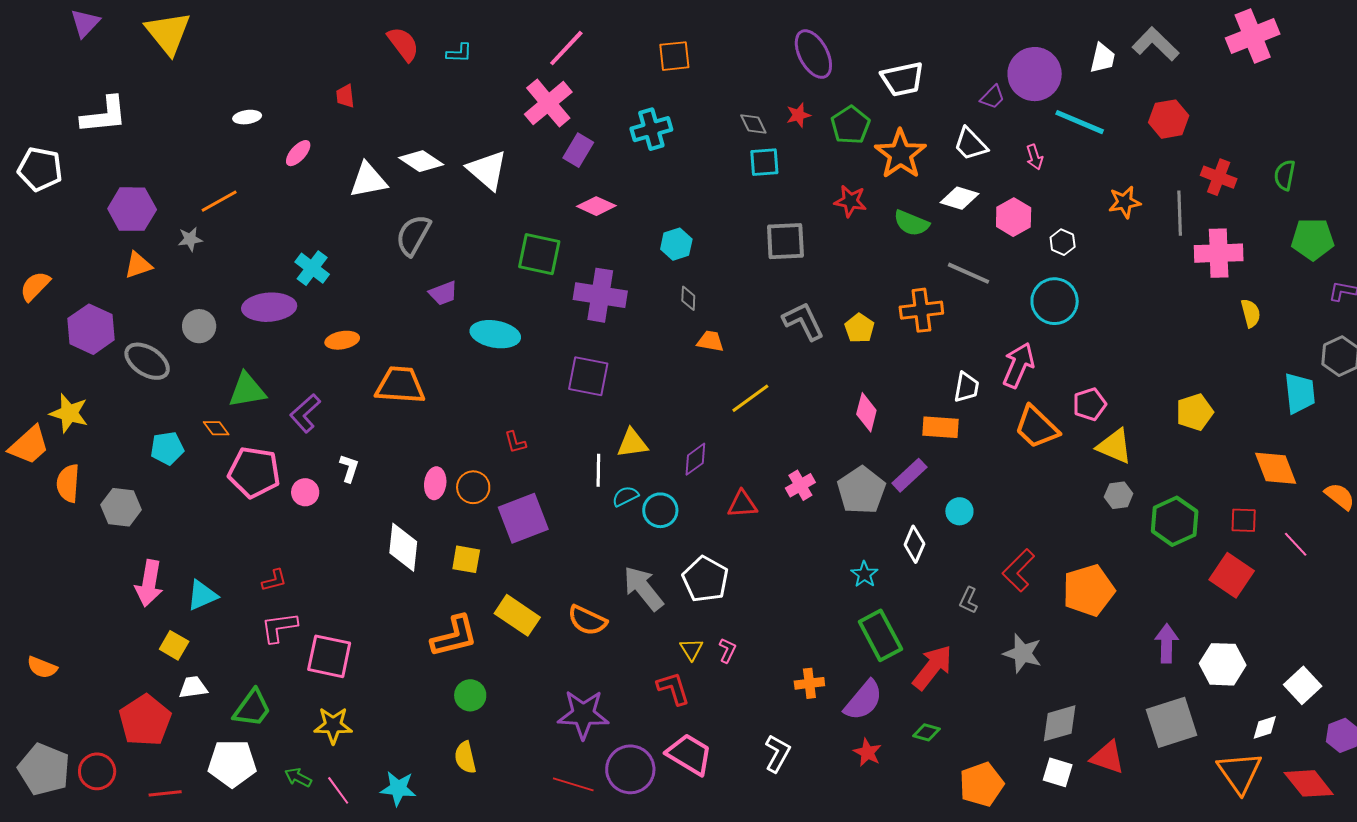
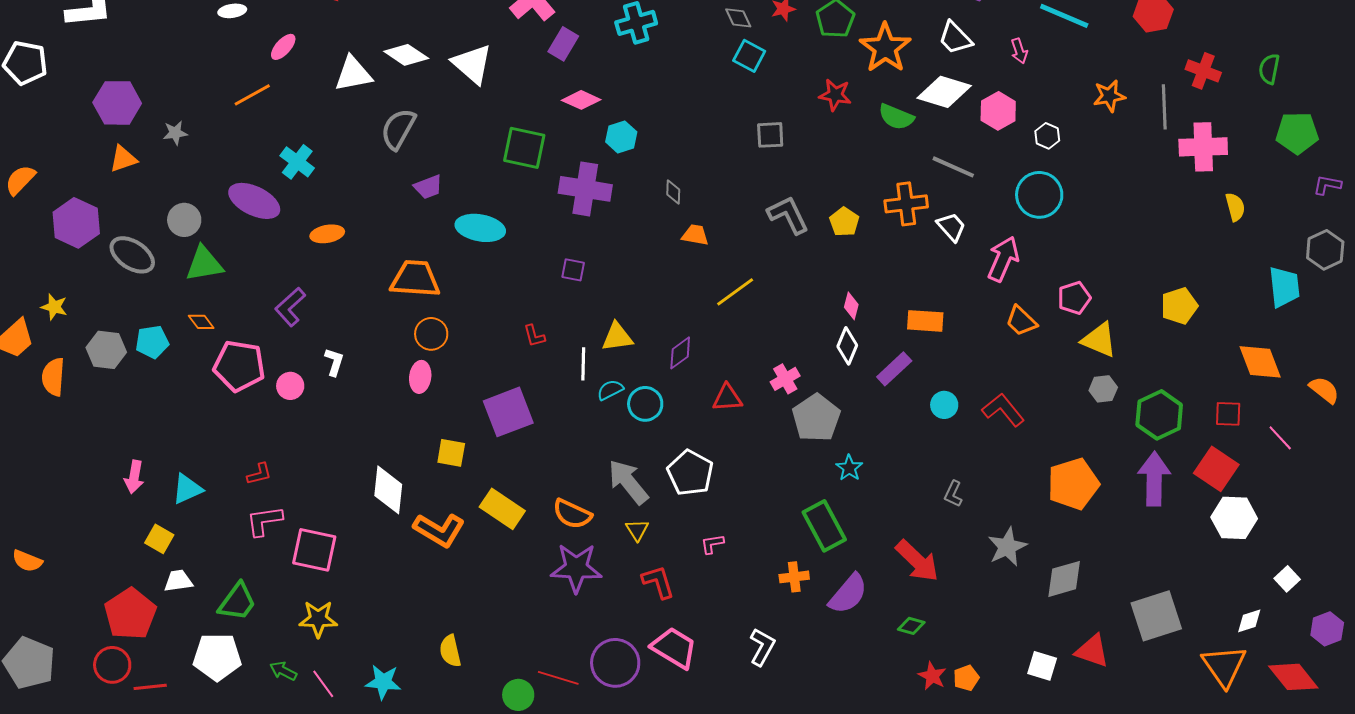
cyan square: (764, 162) -> (749, 56), turned 32
white diamond: (959, 198) -> (944, 92), size x1.4
orange line: (219, 201) -> (252, 95), moved
gray square: (785, 241) -> (770, 135), size x0.7
cyan hexagon: (676, 244) -> (621, 137), moved
purple ellipse: (269, 307) -> (254, 201), turned 30
purple square: (588, 376) -> (573, 270), size x0.6
orange trapezoid: (400, 385) -> (415, 279), moved
white trapezoid: (966, 387) -> (951, 227), moved, turned -52
green triangle: (247, 390) -> (204, 264), moved
pink diamond: (866, 412) -> (851, 306), size x0.7
yellow star: (69, 413) -> (54, 307), size x0.7
orange trapezoid: (1037, 427) -> (1021, 321), size x0.7
red L-shape: (515, 442) -> (534, 336), moved
orange circle: (473, 487) -> (431, 334), moved
gray pentagon: (861, 490) -> (816, 418), moved
gray hexagon: (121, 507) -> (106, 350), moved
white diamond: (914, 544) -> (847, 346), moved
white diamond: (403, 547) -> (388, 490), moved
red L-shape: (1019, 570) -> (1003, 410), moved, turned 96
pink arrow: (149, 583) -> (134, 477), size x0.7
green rectangle: (880, 635) -> (824, 526), moved
orange L-shape: (454, 636) -> (439, 530), turned 45
purple arrow: (1167, 643) -> (1154, 479), moved, size x1.4
yellow triangle: (691, 649) -> (637, 530), moved
pink L-shape: (727, 650) -> (712, 544), turned -125
gray star: (1023, 653) -> (1007, 547), turned 30
white hexagon: (1223, 664) -> (1234, 518), moved
red arrow: (932, 667) -> (917, 561), turned 96
white square: (1303, 685) -> (1287, 579), size x0.7
green circle: (470, 695) -> (518, 695), moved
purple star: (583, 714) -> (576, 568), moved
gray diamond: (1060, 723) -> (1064, 579), moved
red star: (867, 752) -> (932, 676), moved
red circle: (97, 771) -> (112, 665), moved
orange pentagon: (981, 784) -> (966, 678), size x0.6

